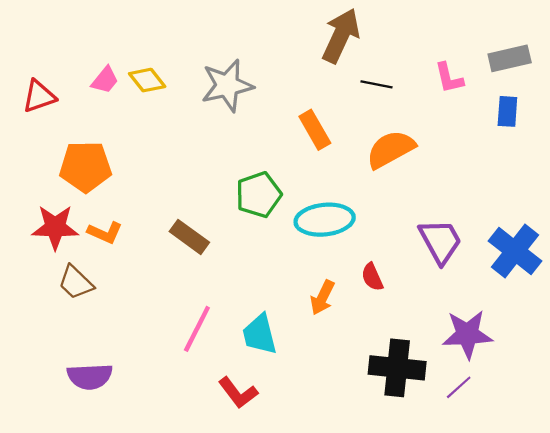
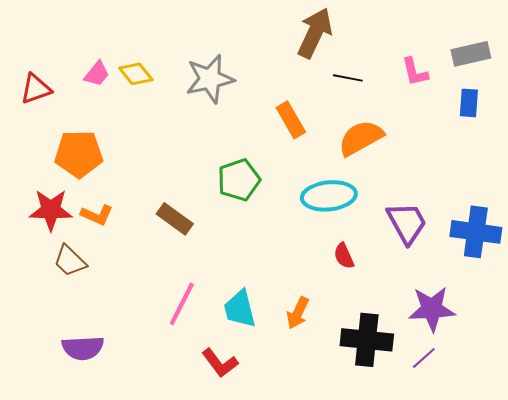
cyan ellipse: (325, 220) -> (329, 196), moved
blue cross: (515, 251) -> (476, 232), turned -30
orange arrow: (322, 298) -> (298, 313), moved

